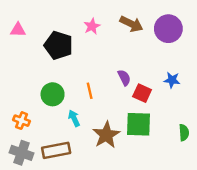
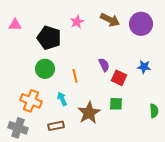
green circle: (53, 94) -> (45, 69), moved
orange cross: (21, 121) -> (31, 101), moved, size x1.5
green square: (138, 124) -> (116, 104), size x0.6
brown rectangle: (56, 150) -> (56, 126), moved, size x0.7

